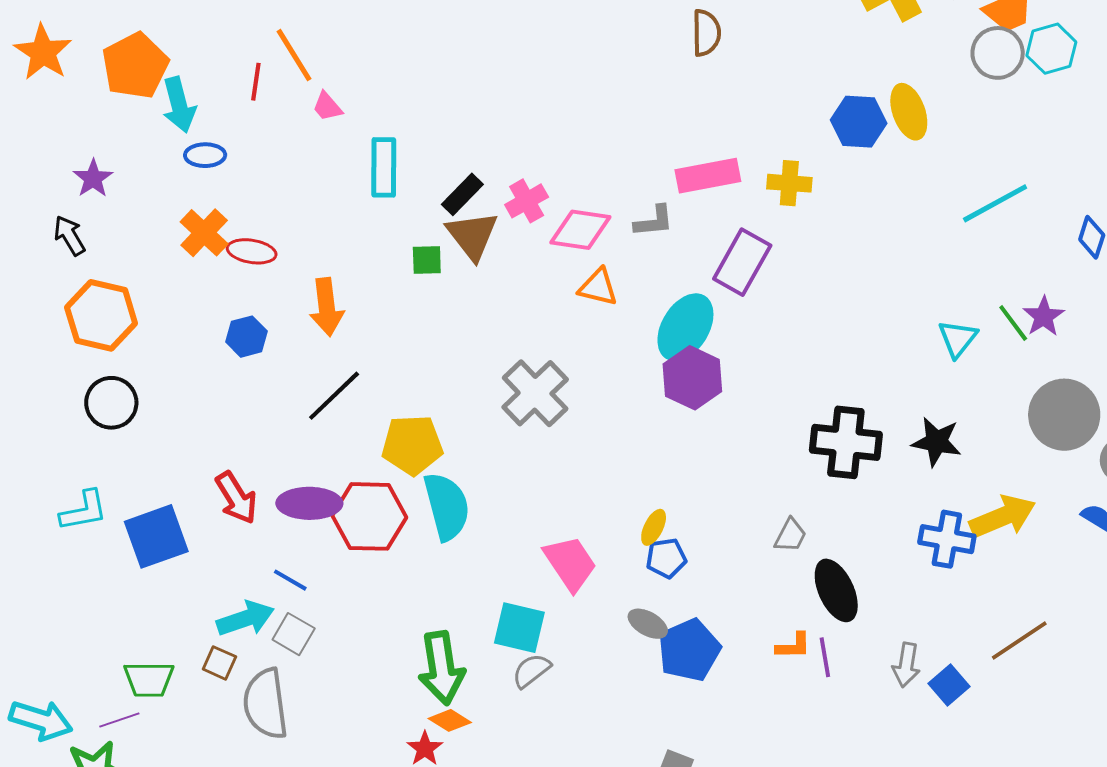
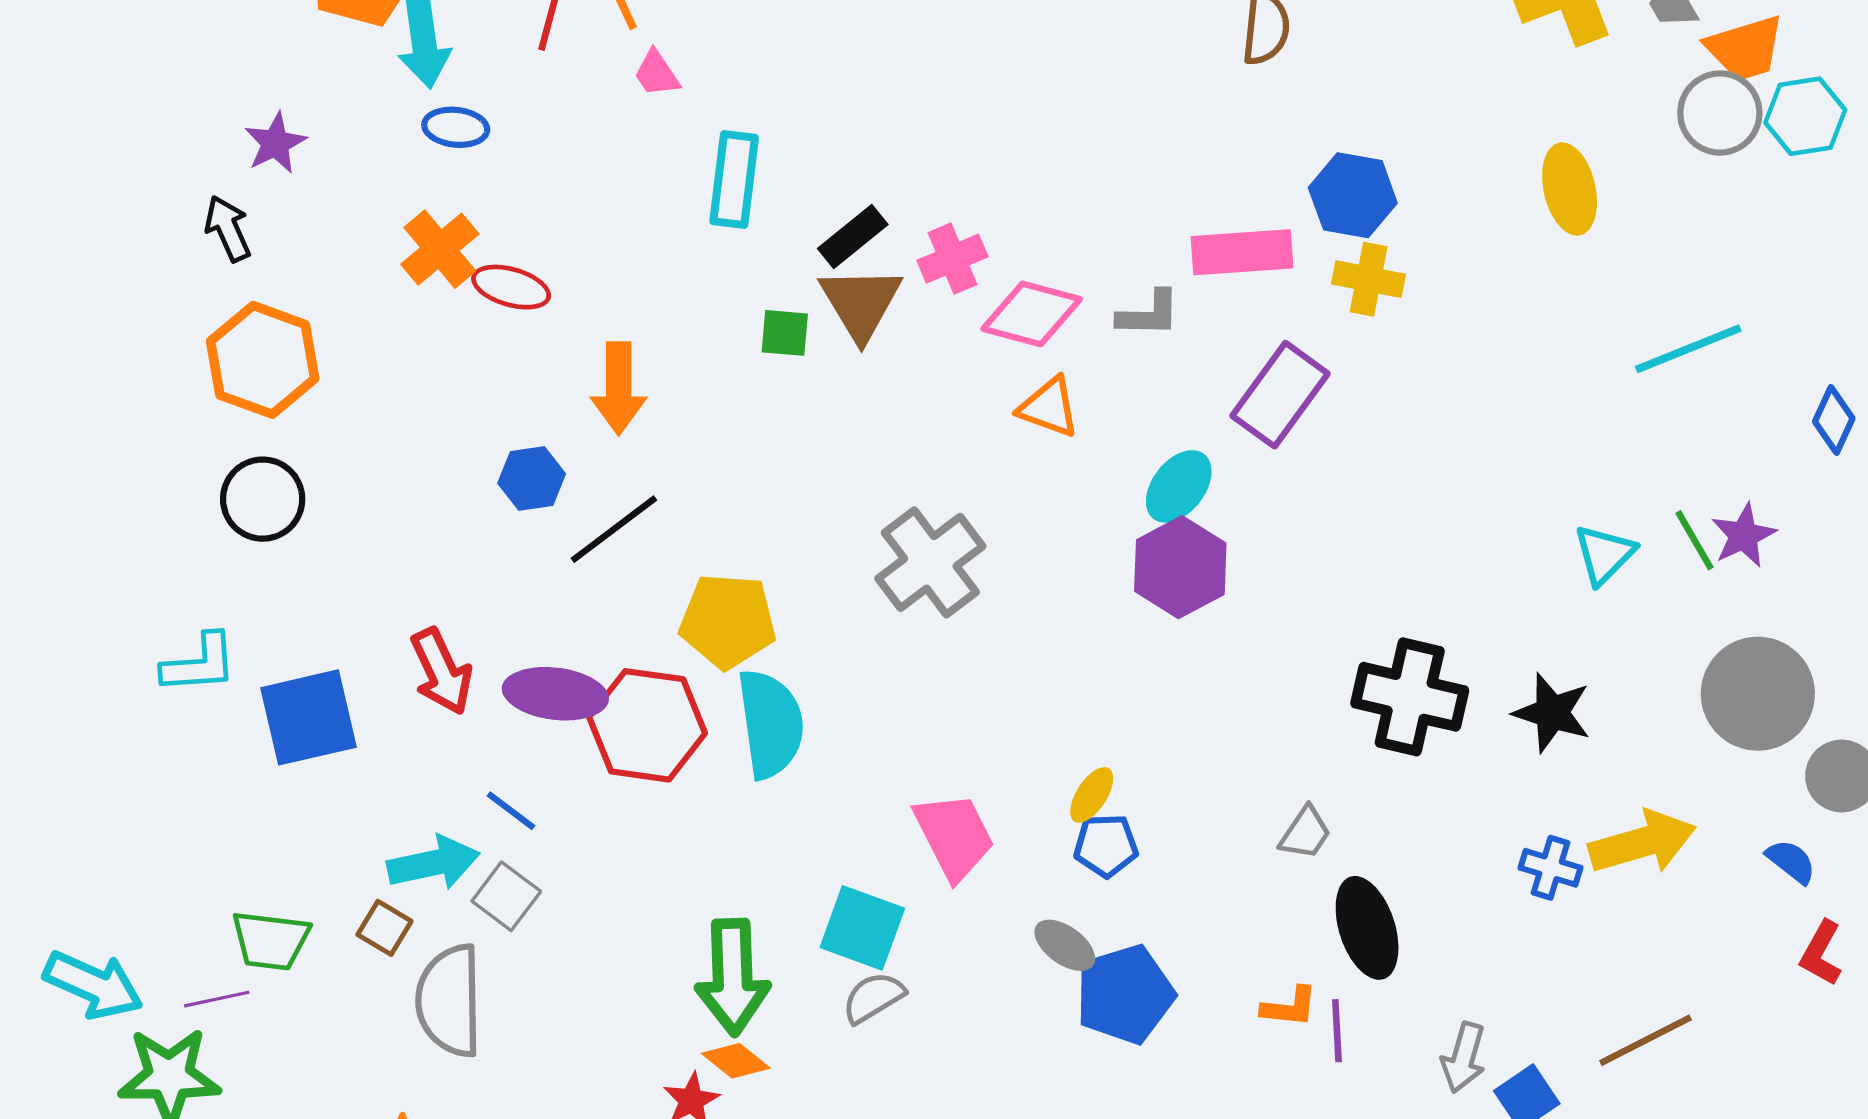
blue hexagon: (859, 122) -> (1353, 195), moved
cyan ellipse: (685, 327) -> (1179, 486), size x0.7
blue hexagon: (247, 337) -> (532, 479), moved
blue cross: (947, 539) -> (1551, 868), size x0.7

